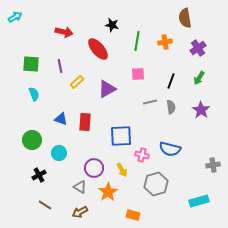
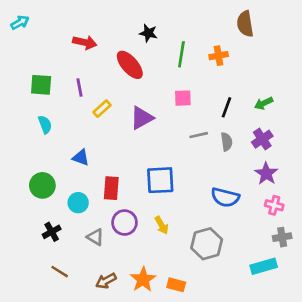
purple cross: (198, 48) -> (262, 139), moved
green arrow: (199, 78) -> (264, 103), turned 32
purple star: (201, 110) -> (266, 174), moved
red rectangle: (85, 122) -> (111, 188), moved
pink cross: (142, 155) -> (274, 205), moved
gray cross: (213, 165) -> (282, 237), moved
gray triangle: (80, 187) -> (95, 237), moved
orange star: (108, 192) -> (143, 279), moved

